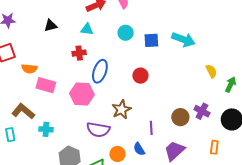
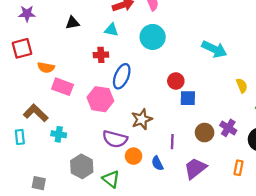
cyan circle: (126, 33) -> (153, 37), size x1.5
blue square: (151, 40) -> (188, 98), moved
red circle: (140, 76) -> (176, 81), moved
orange circle: (117, 154) -> (134, 156), moved

